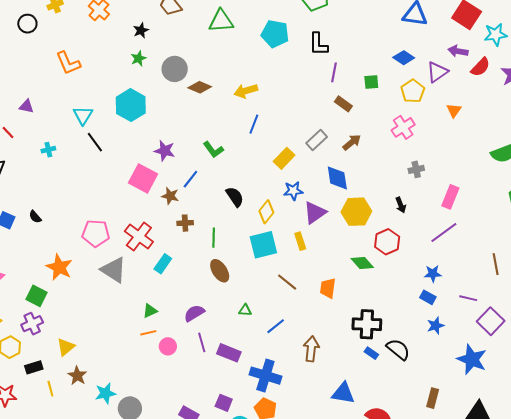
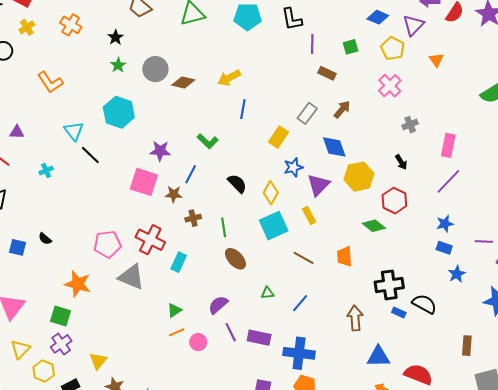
brown arrow: (311, 349) -> (355, 318), moved

